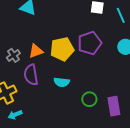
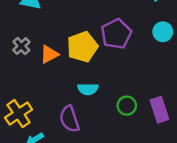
gray cross: (13, 55) -> (21, 46), moved
purple semicircle: (31, 75) -> (69, 119), moved

